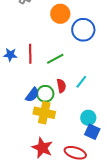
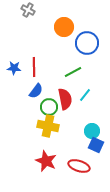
green line: (55, 59) -> (73, 72), moved
red semicircle: (61, 86) -> (65, 99), size x1.5
blue semicircle: (32, 95) -> (36, 91), moved

